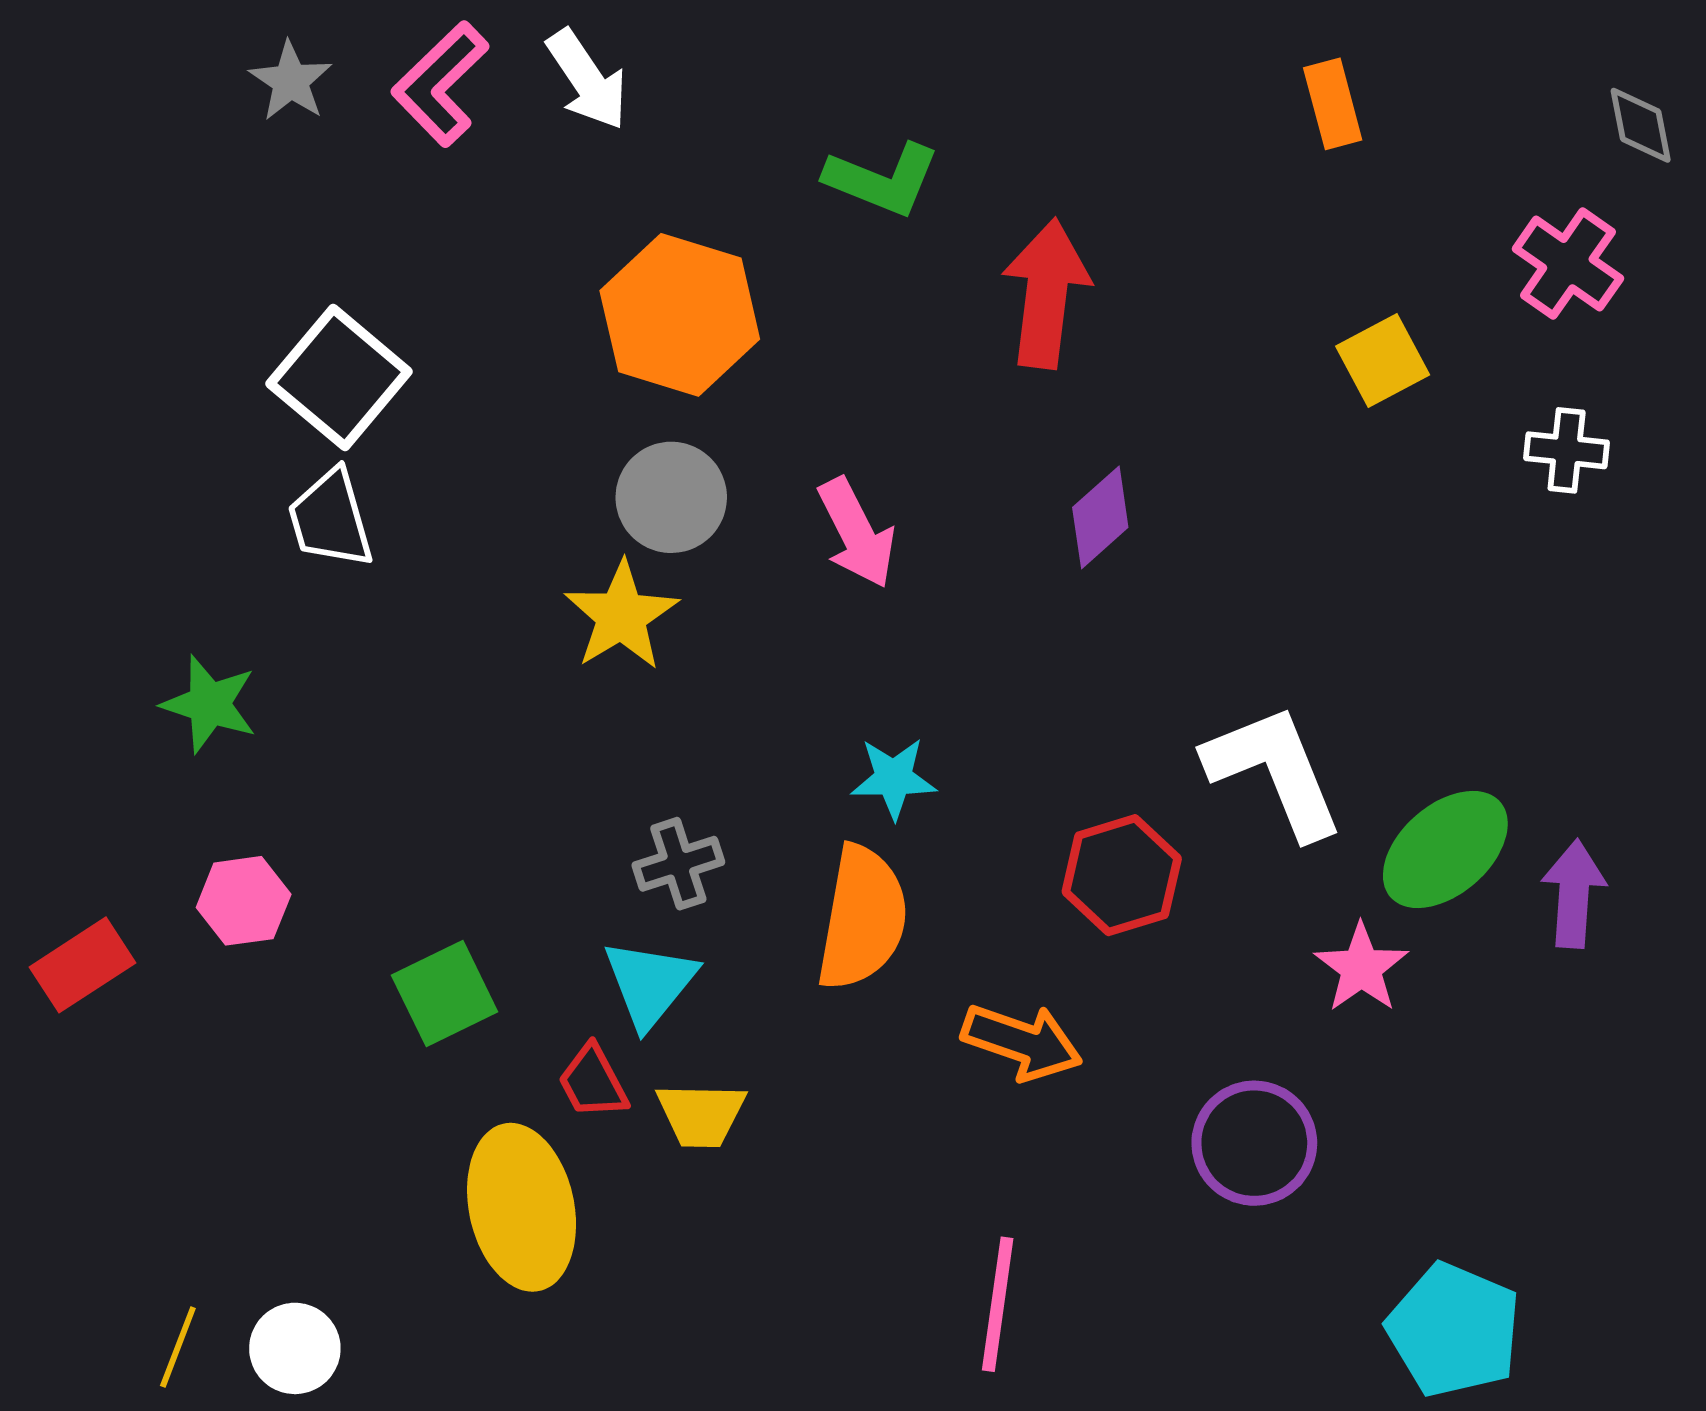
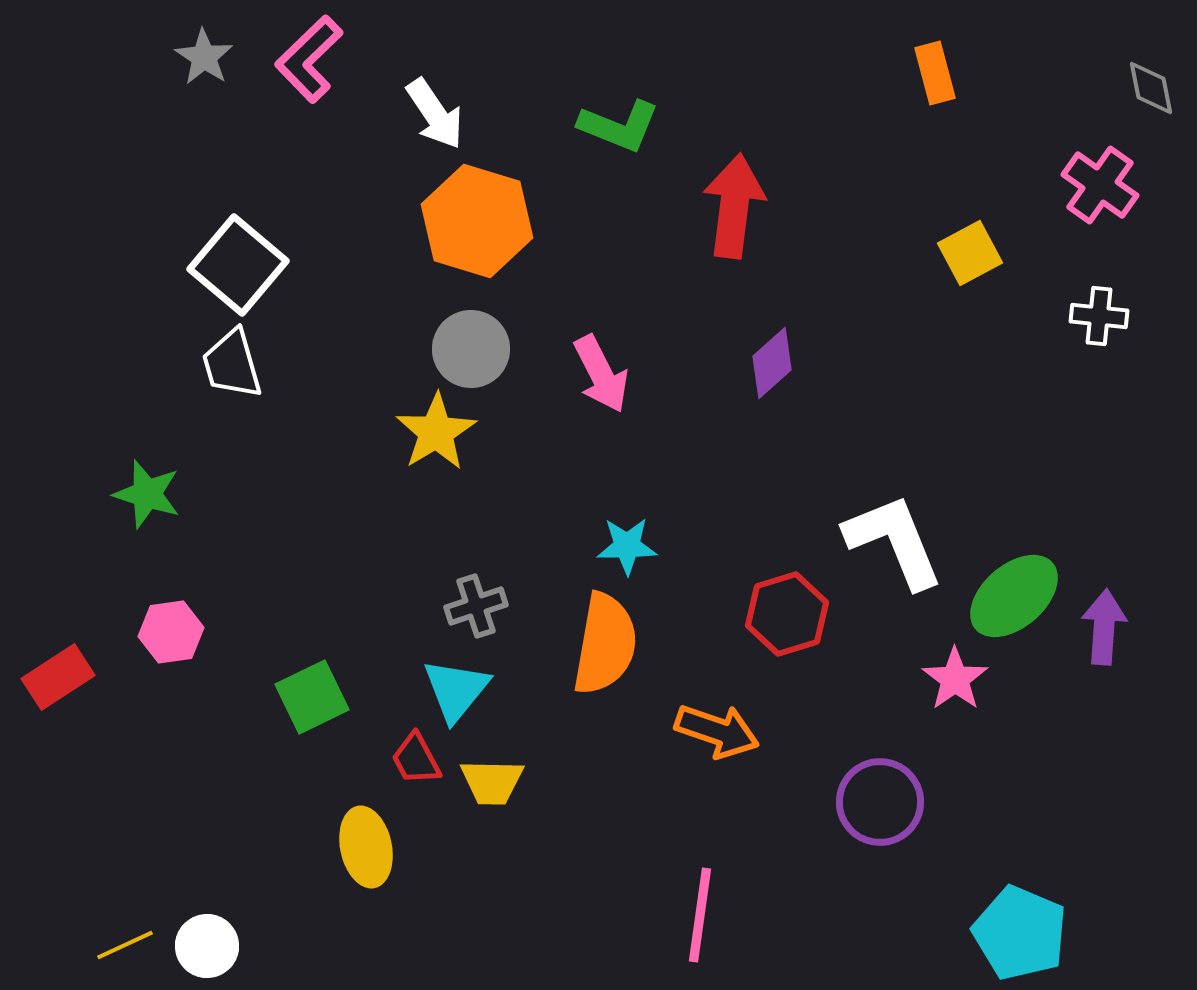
white arrow: (587, 80) -> (435, 114), moved
yellow ellipse: (522, 1207) -> (366, 847), size x0.7
yellow line: (178, 1347) -> (125, 945), turned 44

